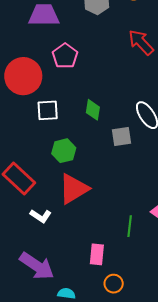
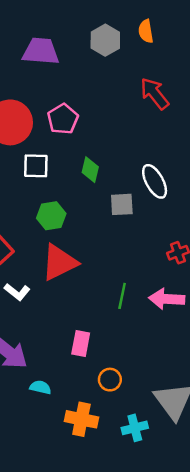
pink pentagon: (65, 56) -> (63, 119), moved
green line: (130, 226) -> (122, 296), moved
orange circle: (114, 284) -> (110, 380), moved

